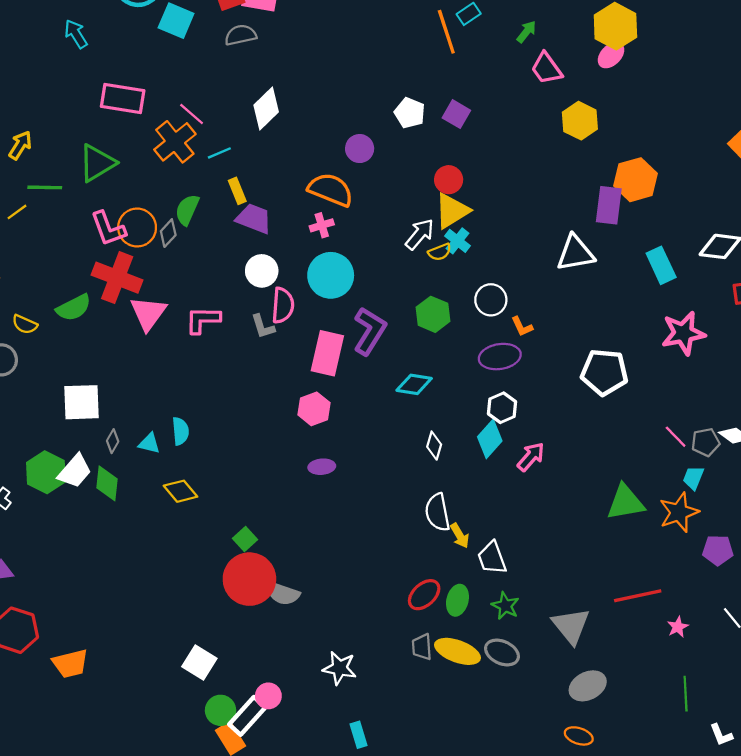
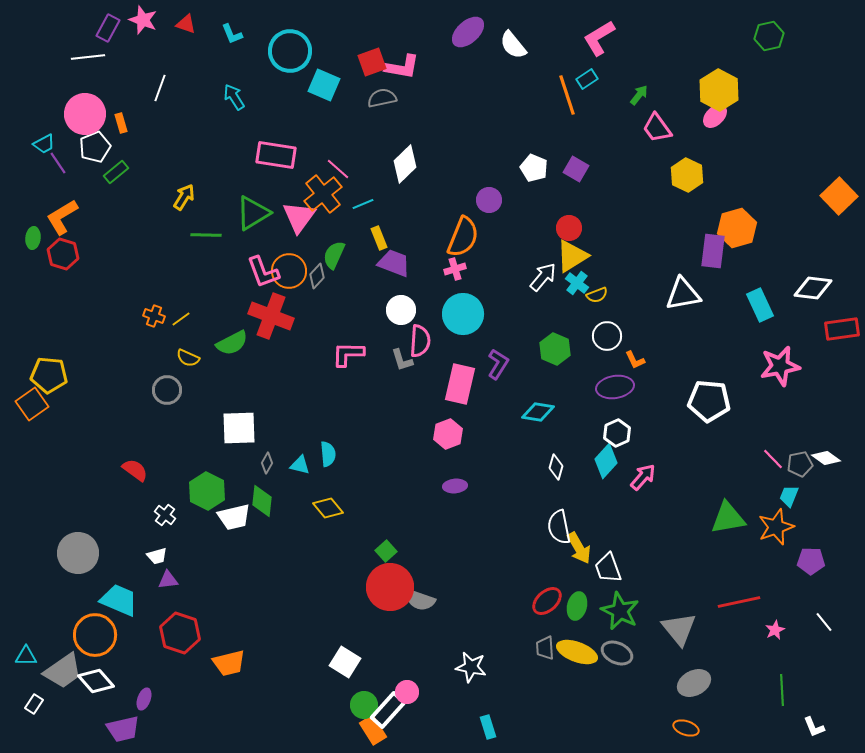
orange semicircle: (331, 190) -> (463, 237), turned 90
yellow line: (17, 212) -> (181, 319), moved
yellow semicircle: (440, 252) -> (597, 295), moved
pink triangle: (148, 313) -> (299, 217), moved
purple L-shape: (370, 331) -> (498, 364), size x0.7
white trapezoid: (75, 471) -> (234, 517), moved, turned 36
yellow arrow: (460, 536) -> (579, 548), size x1.4
green star: (505, 606) -> (620, 611), size x1.5

